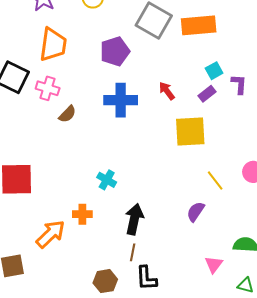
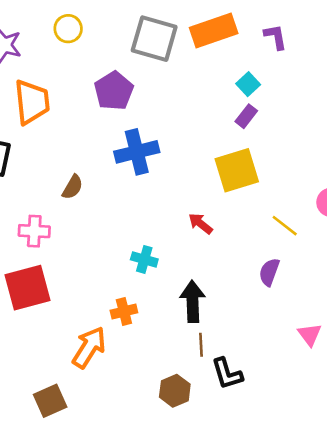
purple L-shape: (239, 84) -> (275, 37), moved
pink cross: (48, 88) -> (34, 231), moved
red arrow: (167, 91) -> (200, 223), moved

